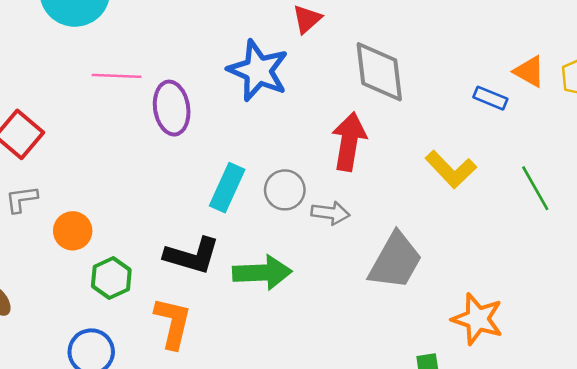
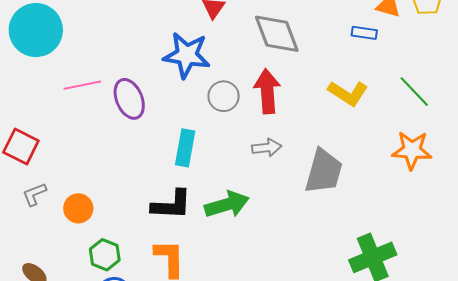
gray circle: (285, 190) -> (224, 96), moved
green hexagon: (111, 278) -> (105, 255), moved
orange star: (477, 319) -> (412, 150), moved

